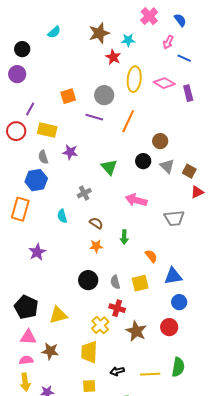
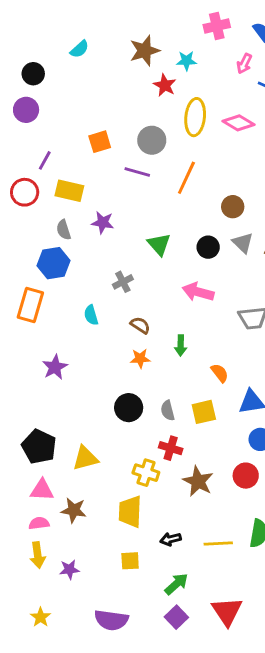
pink cross: (149, 16) -> (217, 26), turned 30
black circle: (143, 161) -> (208, 247), moved
yellow cross: (100, 325) -> (146, 473), turned -30

